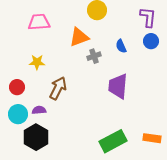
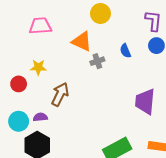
orange triangle: (79, 37) -> (82, 41), turned 45
purple trapezoid: (118, 86) -> (145, 102), moved
red circle: (17, 87) -> (19, 84), moved

